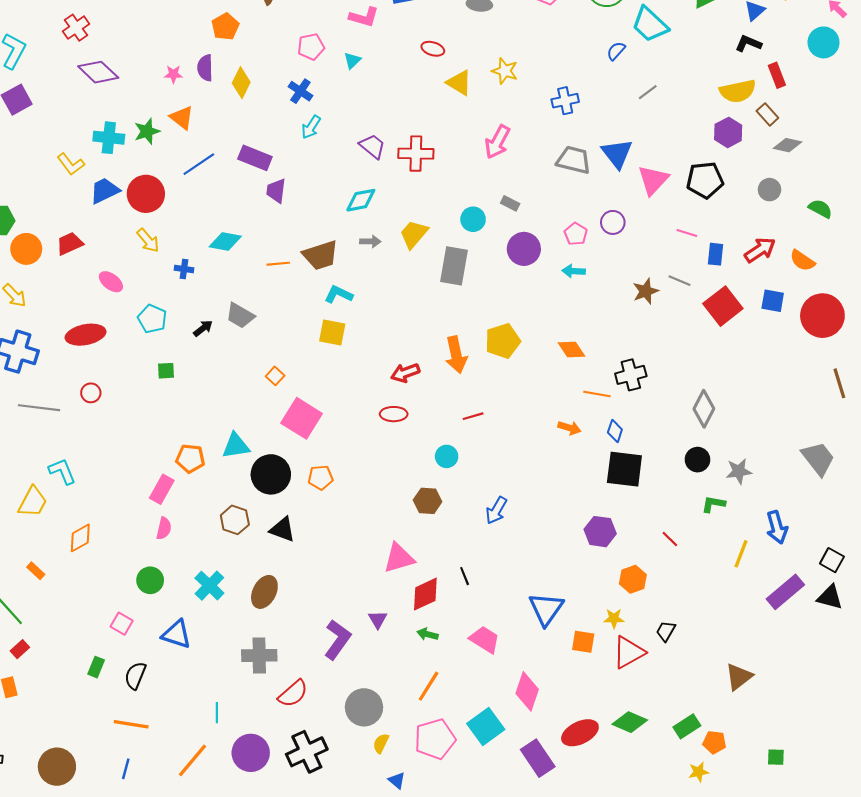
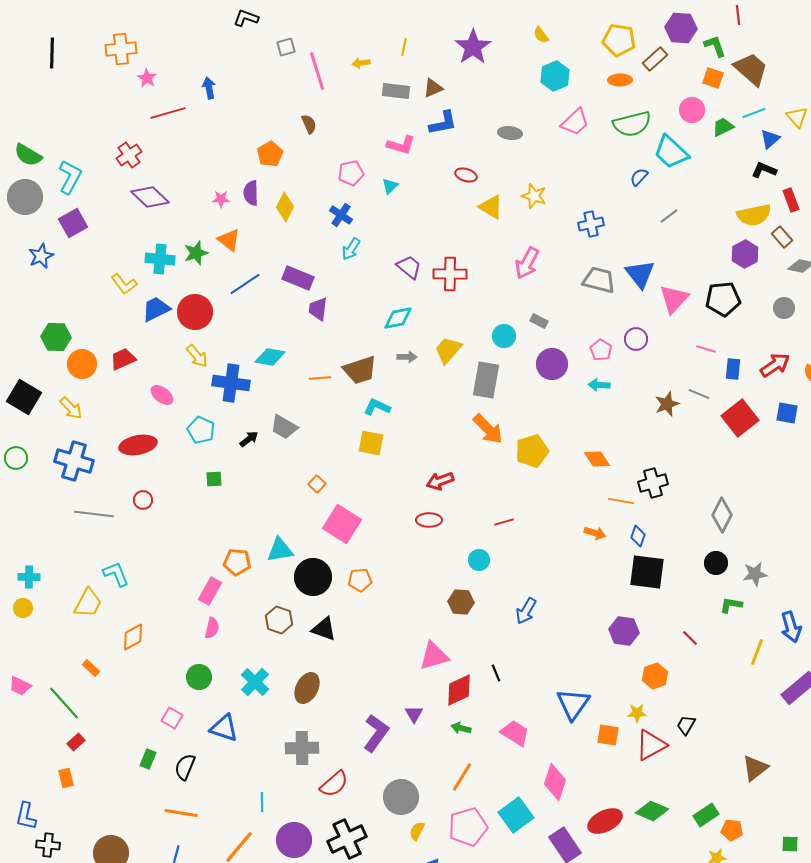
blue cross: (184, 269) -> (231, 383), size x2.0
orange arrow: (456, 355) -> (488, 429), moved, turned -32

